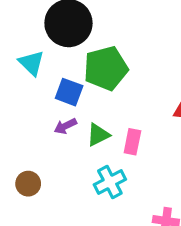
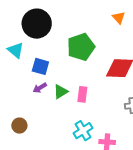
green pentagon: (106, 68) -> (81, 47), moved
cyan cross: (110, 182) -> (83, 131), moved

